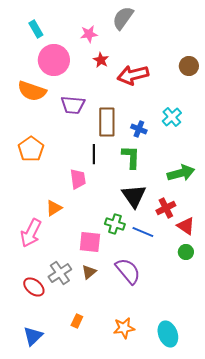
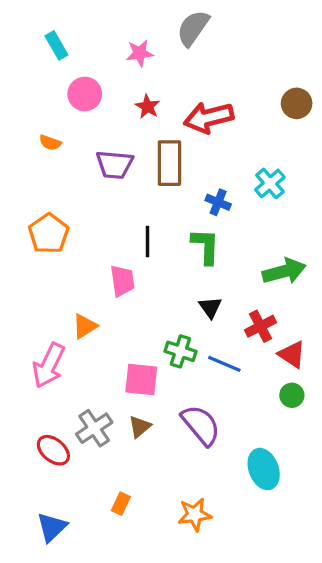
pink circle: (54, 60) -> (85, 94), size x0.7
red star: (101, 60) -> (148, 107), moved
orange semicircle: (32, 91) -> (50, 143), size x0.5
brown rectangle: (107, 122) -> (169, 163), moved
black triangle: (134, 196) -> (210, 307), size x0.6
cyan ellipse: (168, 334) -> (264, 469), moved

